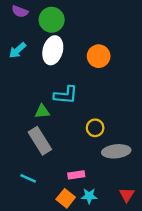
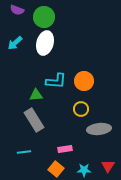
orange circle: (99, 56) -> (84, 81), moved
cyan line: (28, 178) -> (24, 152), turned -32
cyan star: (89, 196) -> (84, 170), moved

